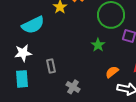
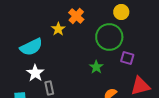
white star: (23, 53) -> (35, 73), moved, turned -30

